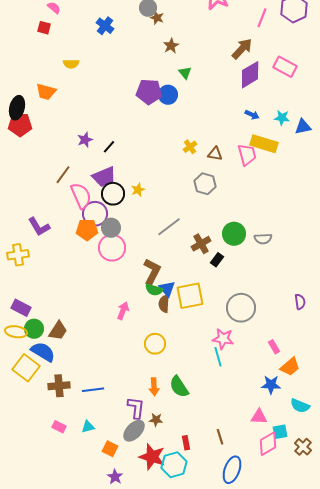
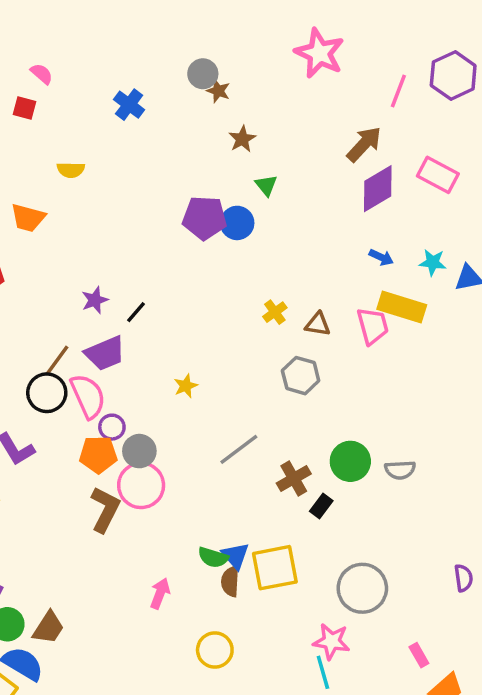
purple trapezoid: (104, 177) -> (105, 353), moved
black circle: (113, 194) -> (47, 393), moved
purple circle: (95, 214) -> (112, 427), size x0.6
brown L-shape: (152, 272) -> (105, 509), moved

